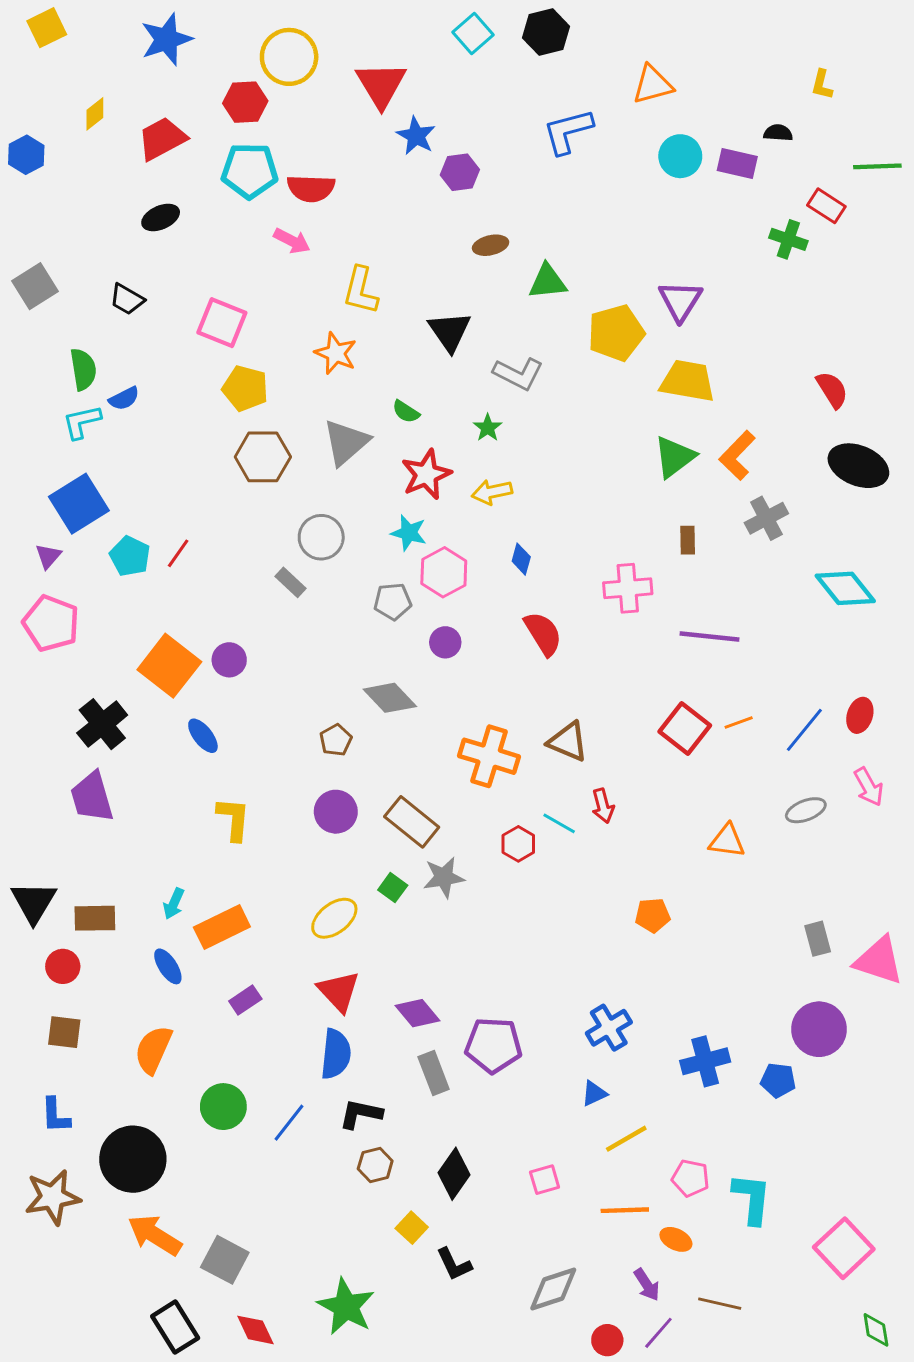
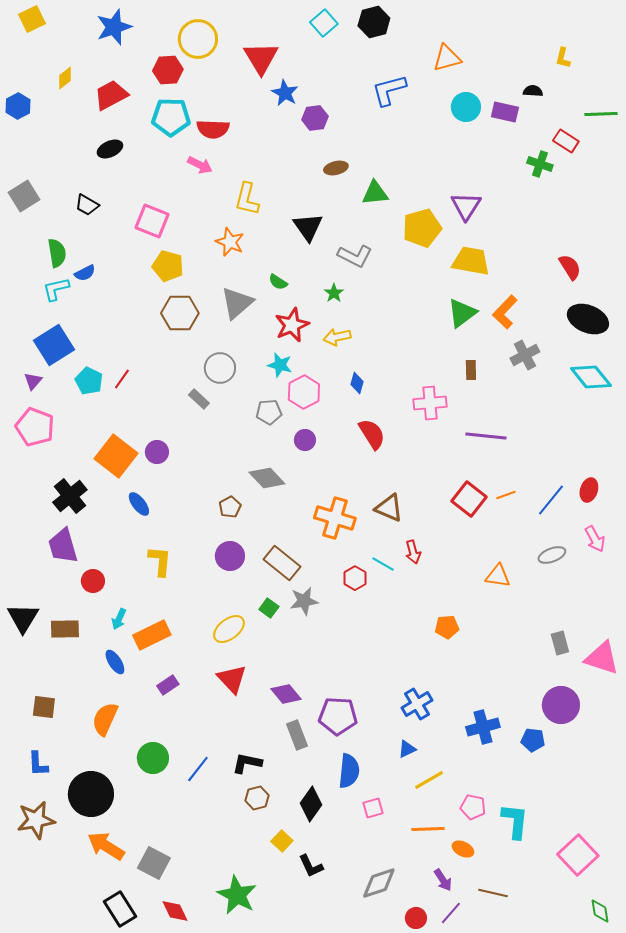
cyan diamond: (845, 588) -> (591, 377), moved
red circle: (63, 966) -> (93, 581), moved
blue semicircle: (336, 1054) -> (349, 771), moved

